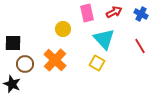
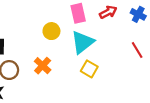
cyan triangle: (104, 39) -> (83, 42), moved, turned 35
orange cross: (55, 60) -> (43, 66), size x0.7

